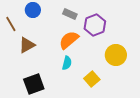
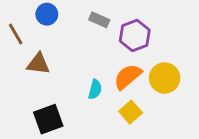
orange semicircle: (69, 40) -> (128, 77), moved
brown triangle: (27, 45) -> (38, 64), turned 36

